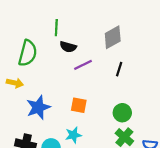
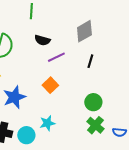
green line: (56, 28) -> (31, 11), moved
orange square: (79, 105) -> (50, 85), moved, turned 35

